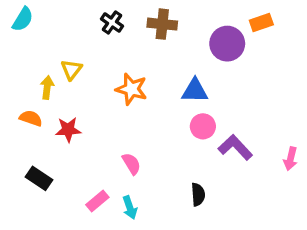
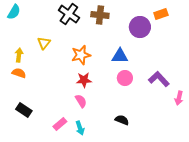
black cross: (112, 22) -> (69, 14), size x1.5
yellow arrow: (47, 87) -> (19, 55), moved
orange star: (131, 89) -> (81, 55), turned -30
red star: (68, 130) -> (84, 80), moved
purple L-shape: (235, 147) -> (159, 79), moved
black semicircle: (198, 195) -> (122, 120), turned -64

